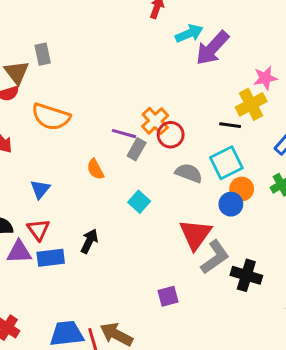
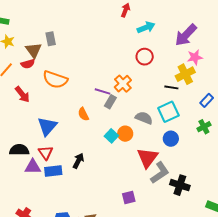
purple arrow: (212, 48) -> (186, 35), moved
red circle: (171, 135) -> (145, 57), moved
blue triangle: (40, 189) -> (47, 126), size x1.5
orange circle: (242, 189) -> (125, 134), moved

